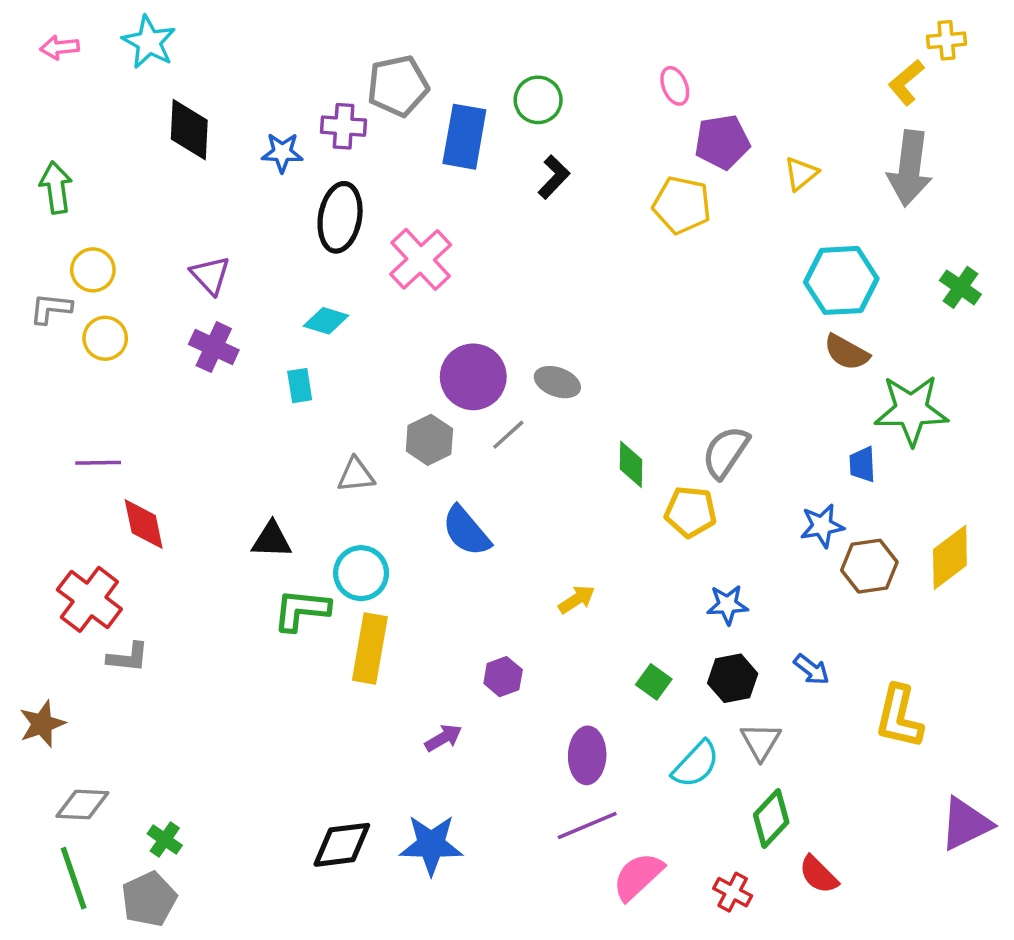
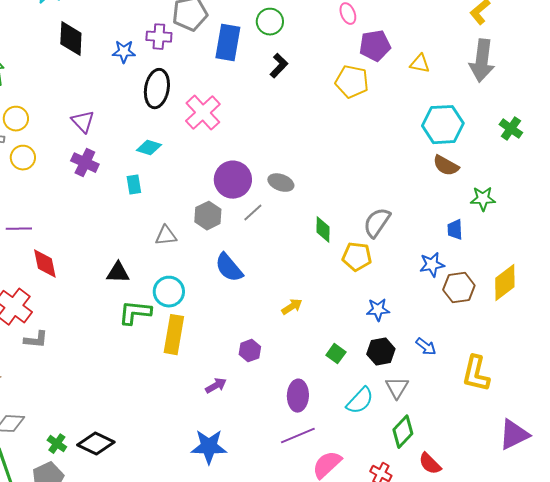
yellow triangle: (801, 174) -> (420, 64), turned 50
green star: (911, 410) -> (483, 199), size x0.6
black diamond: (342, 845) -> (96, 444), moved, turned 33

